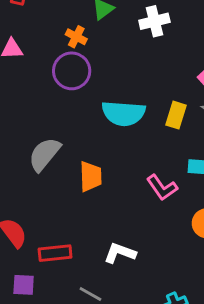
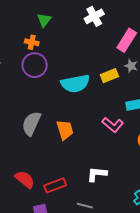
white cross: (154, 21) -> (94, 16), moved
yellow rectangle: (176, 115) -> (109, 76), turned 66

